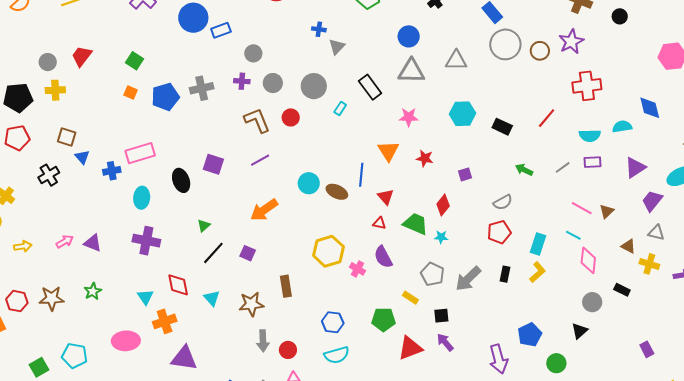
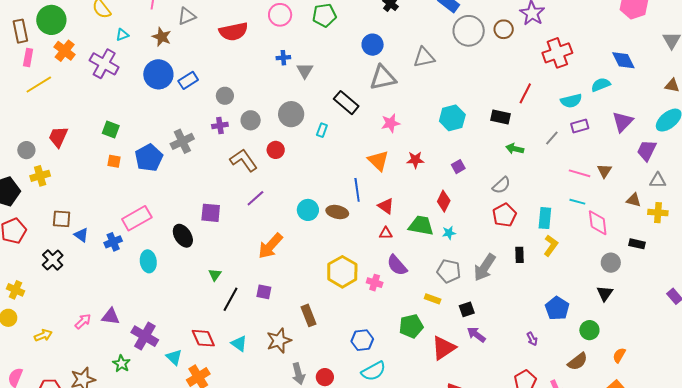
cyan hexagon: (462, 114) -> (452, 118), moved
black rectangle: (502, 127) -> (500, 117), moved
purple cross: (146, 241) -> (145, 336), moved, turned 32
purple arrow: (498, 359) -> (532, 339), size x0.5

